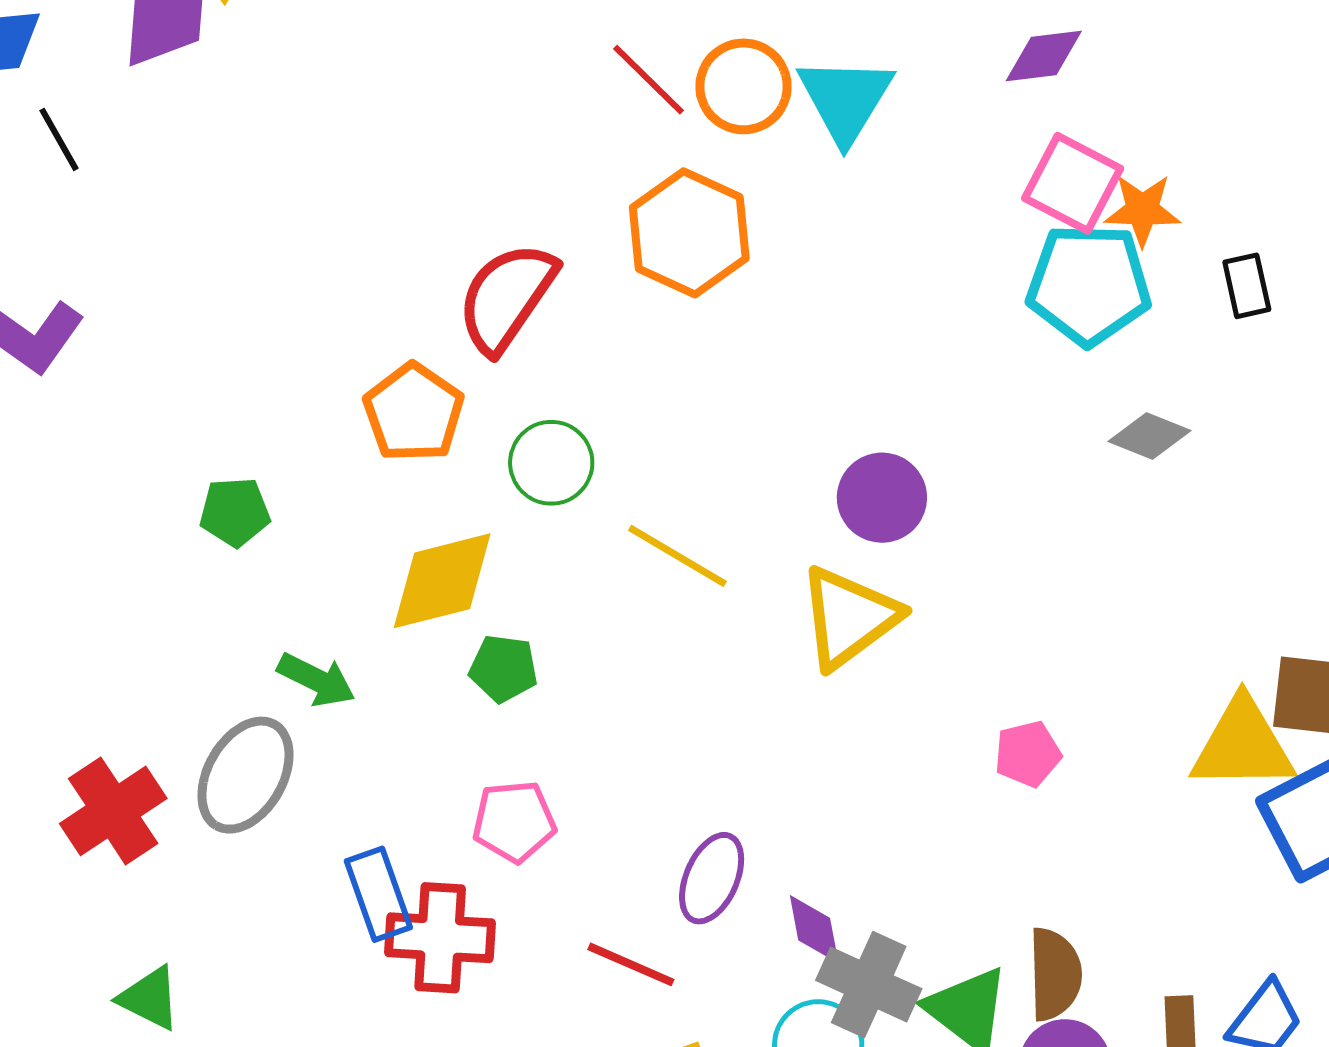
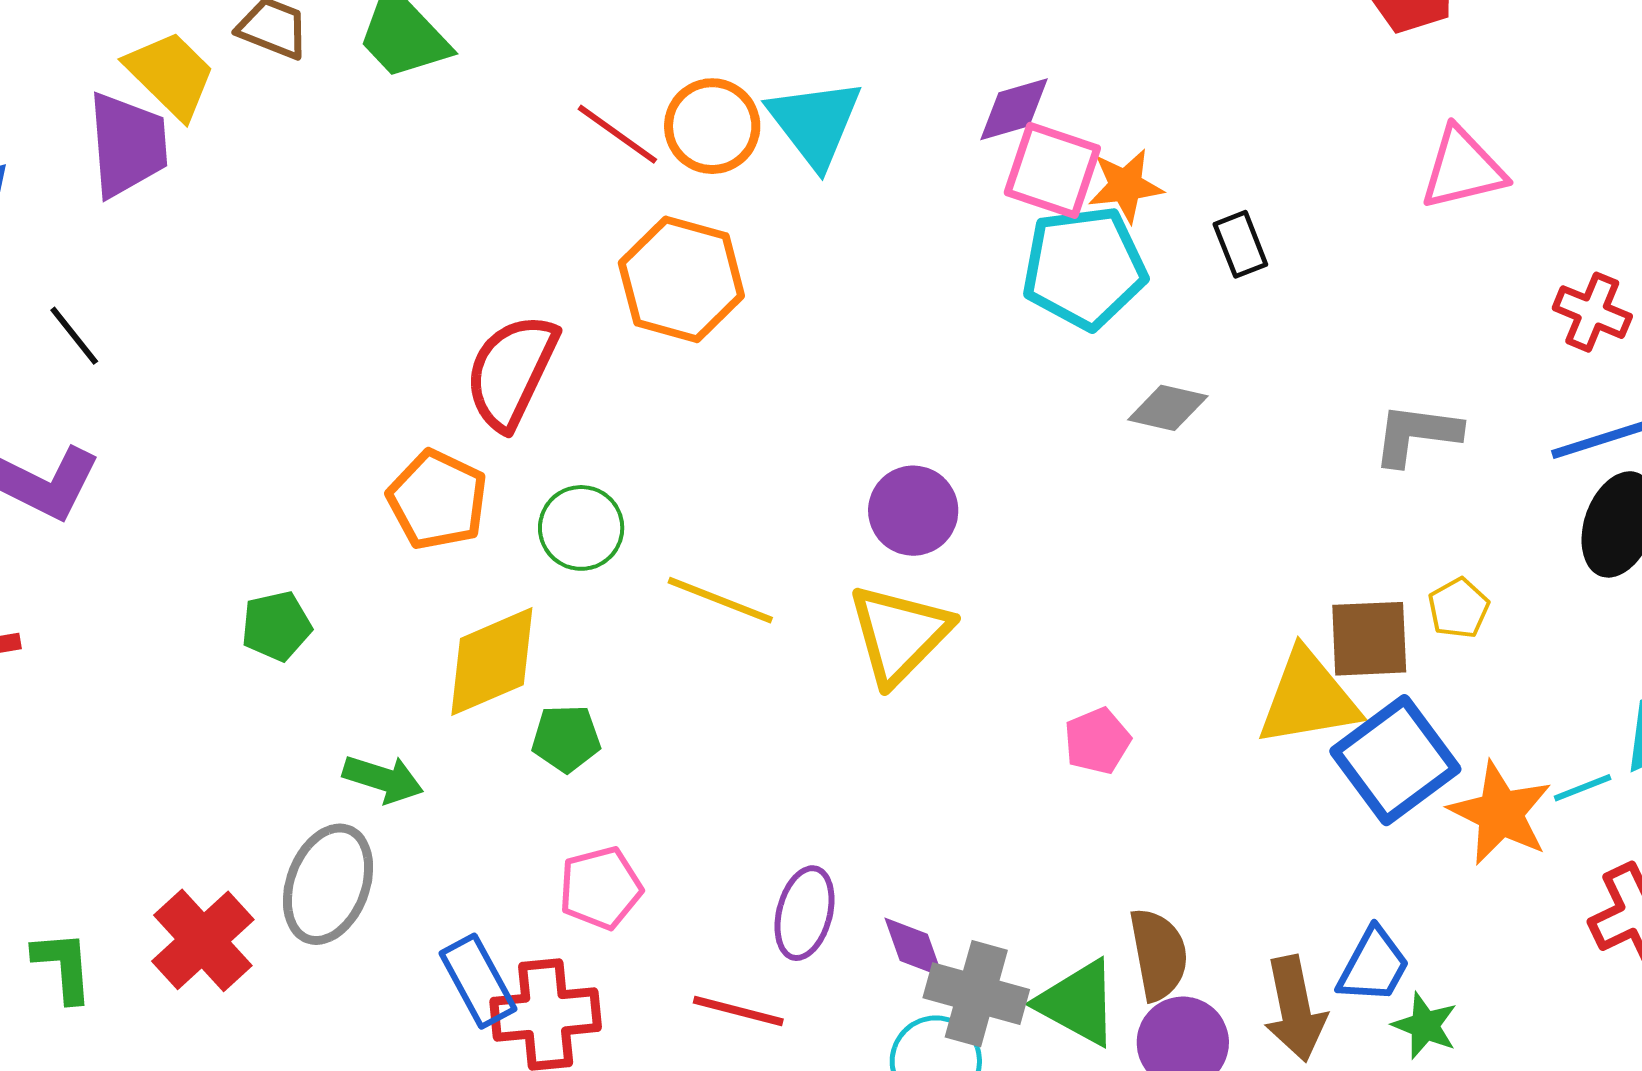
purple diamond: (1044, 56) -> (1014, 109), moved
black line: (59, 139) -> (74, 336), moved

